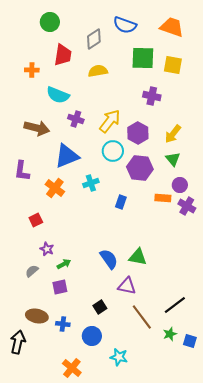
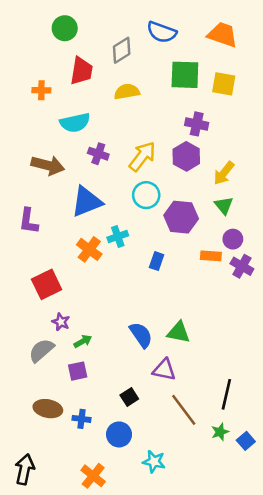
cyan semicircle: (58, 95) -> (75, 123), turned -35
purple hexagon: (138, 133) -> (186, 156), moved
orange cross: (55, 188) -> (89, 249), moved
red square: (36, 220) -> (47, 284), size x1.6
gray semicircle: (32, 271) -> (41, 350), size x1.5
black line: (175, 305) -> (226, 394), turned -40
blue square: (190, 341) -> (246, 441), turned 32
black arrow: (18, 342) -> (25, 469), moved

